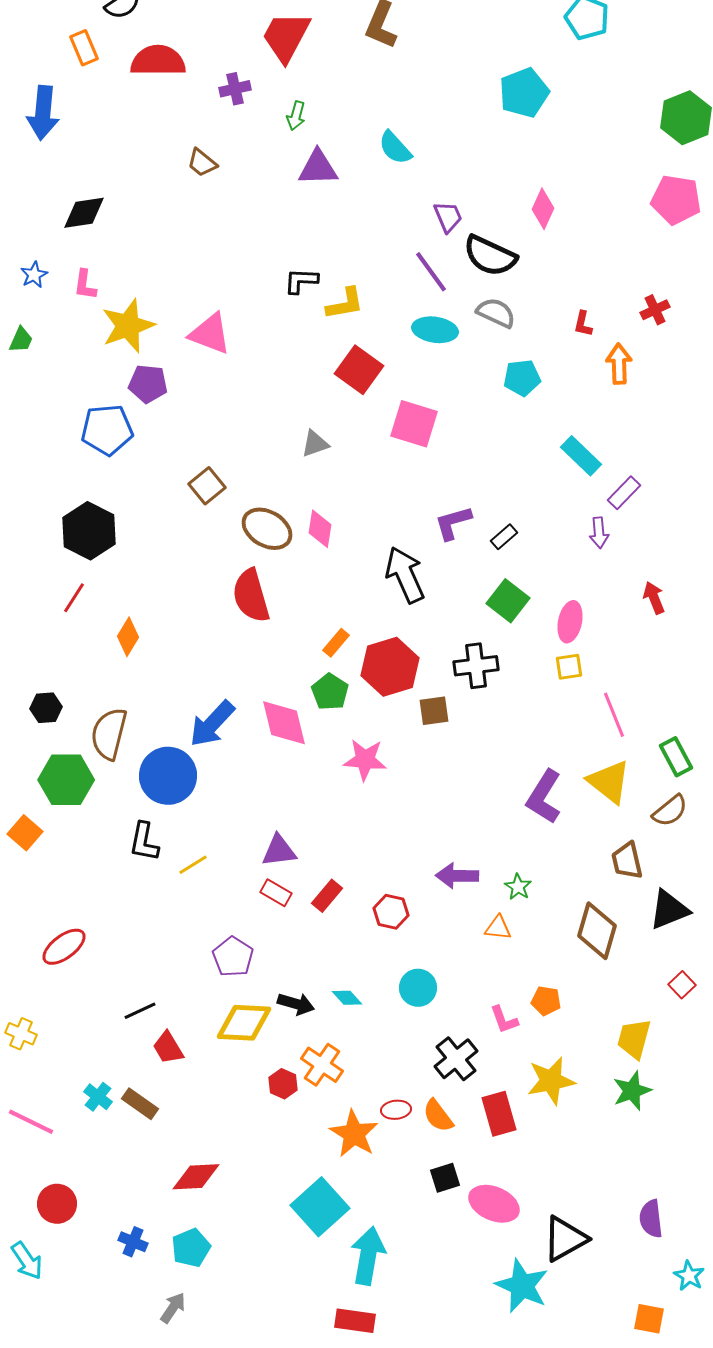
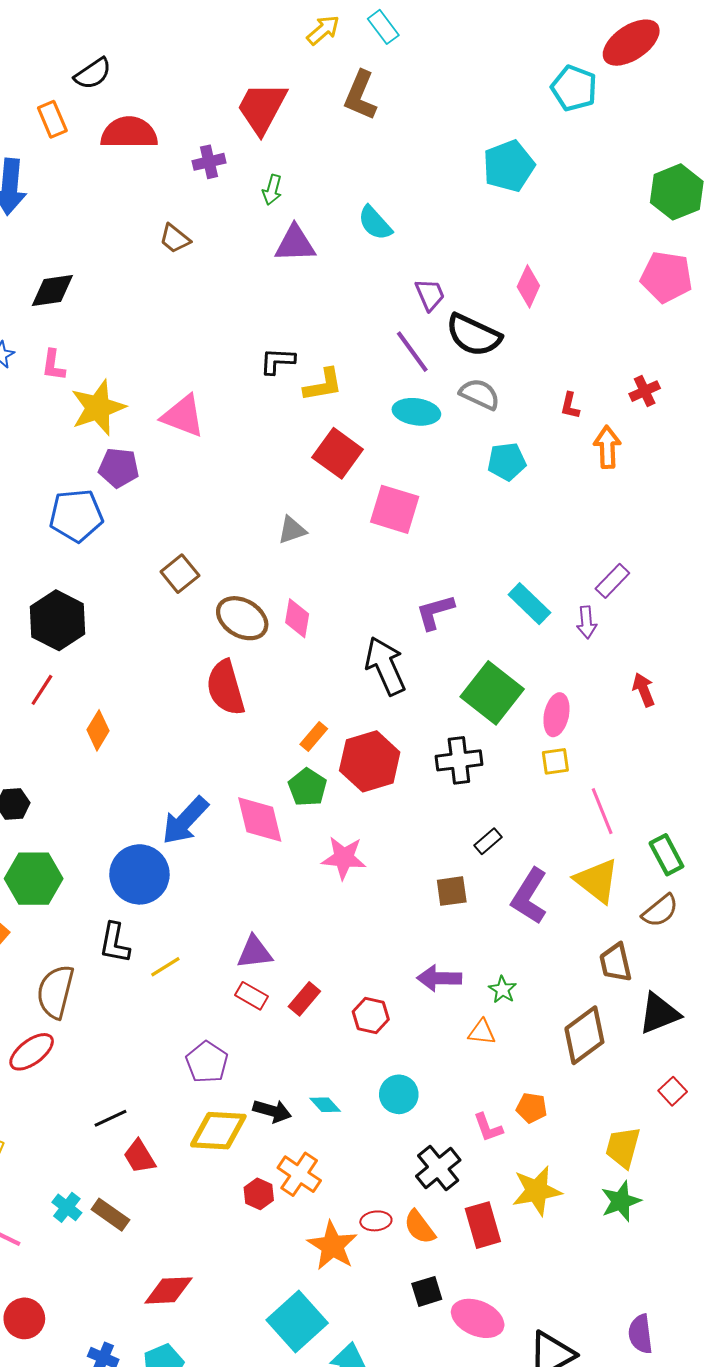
cyan rectangle: (581, 456) -> (529, 604), moved
black rectangle: (504, 537) -> (488, 841), moved
green square: (508, 601) -> (492, 693), size x1.4
brown square: (434, 711) -> (452, 891), moved
brown semicircle: (109, 734) -> (55, 992), moved
brown diamond: (597, 931) -> (584, 1035), turned 38

